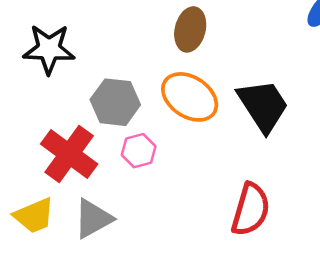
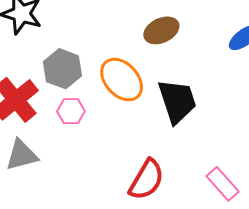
brown ellipse: (190, 29) -> (161, 30), moved, turned 36

